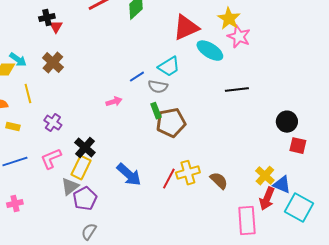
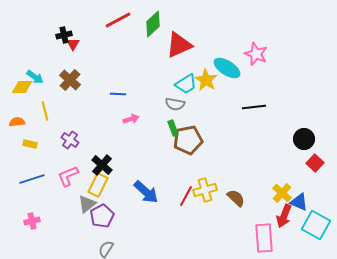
yellow star: (229, 19) -> (206, 80), moved
red triangle: (186, 28) -> (179, 45), moved
blue line: (137, 77) -> (118, 94), moved, turned 35
red square: (298, 146) -> (315, 163), turned 30

